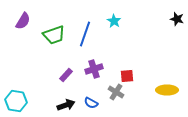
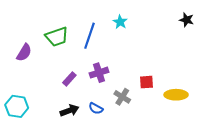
purple semicircle: (23, 21) -> (24, 53), moved
red square: (127, 76) -> (146, 82), moved

